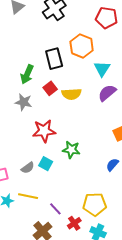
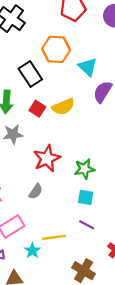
cyan square: (46, 164) -> (86, 197), moved
gray semicircle: (28, 168) -> (36, 191), moved
purple line: (55, 209) -> (87, 225), moved

